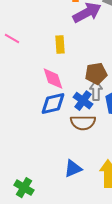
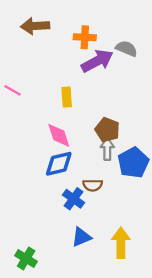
brown pentagon: (96, 74) -> (107, 130), turned 30
blue cross: (83, 101) -> (73, 199), moved
brown semicircle: (83, 123) -> (93, 185), size x0.7

